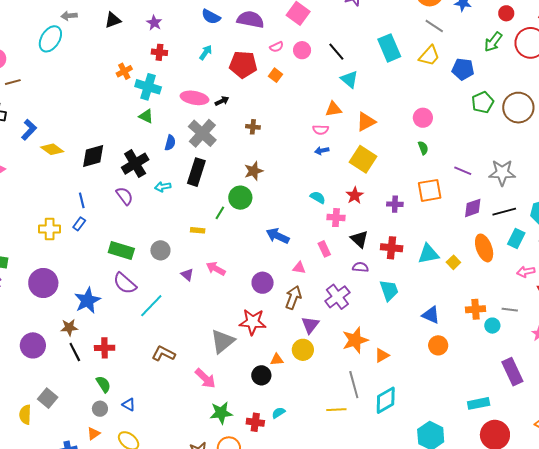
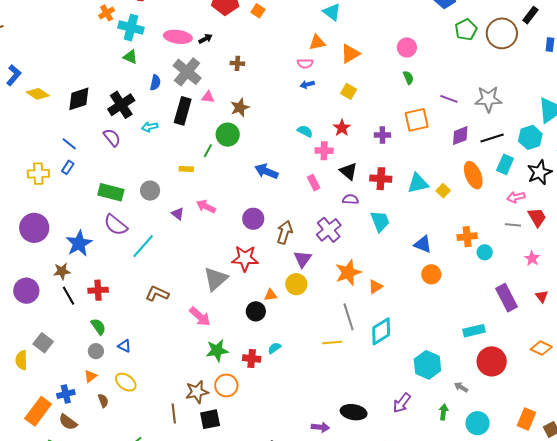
yellow square: (363, 159) -> (349, 91), size x0.6
blue line: (82, 200) -> (69, 144), turned -35
pink triangle: (299, 268) -> (208, 97), moved
gray line: (510, 310) -> (513, 225), moved

